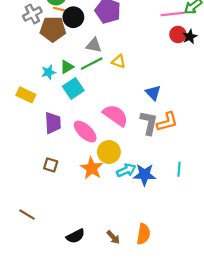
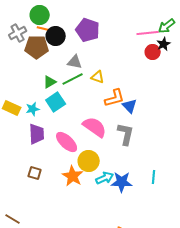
black star: (190, 37) -> (164, 44), moved
cyan star: (49, 72) -> (33, 109), moved
orange L-shape: (167, 122) -> (115, 98), moved

